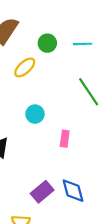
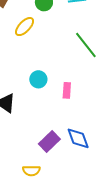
cyan circle: (35, 114) -> (38, 79), moved

